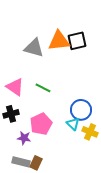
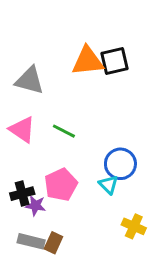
gray triangle: (34, 48) -> (30, 80), moved
black cross: (11, 114) -> (22, 194), moved
yellow cross: (90, 132) -> (134, 226), moved

